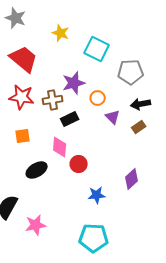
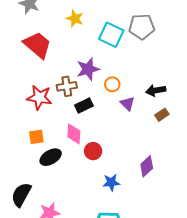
gray pentagon: (131, 72) -> (142, 27), moved
red star: (22, 97) -> (39, 97), moved
brown rectangle: (139, 127) -> (162, 115), moved
orange square: (23, 136) -> (36, 137), moved

